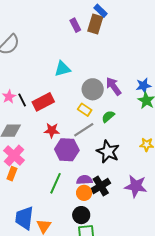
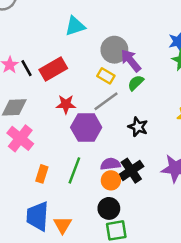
purple arrow: (114, 86) -> (131, 61), moved
black star: (108, 152) -> (138, 127), size x0.7
orange rectangle: (12, 174) -> (42, 174), moved

